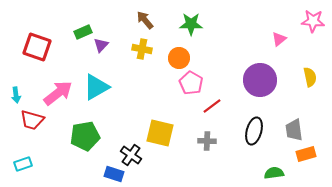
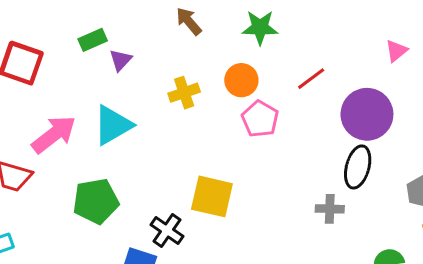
yellow cross: (142, 49) -> (184, 93), moved, turned -30
red line: (212, 106) -> (311, 79), moved
black ellipse: (254, 131) -> (358, 167), moved
gray cross: (207, 141) -> (330, 209), moved

